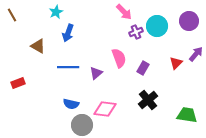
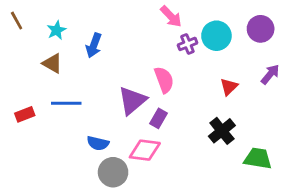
cyan star: (56, 12) -> (57, 30), moved
red triangle: (176, 63) -> (229, 87), moved
blue line: (68, 67) -> (66, 103), moved
purple rectangle: (143, 68) -> (159, 118), moved
purple triangle: (96, 73) -> (132, 101), size x1.6
black cross: (148, 100) -> (222, 131), moved

